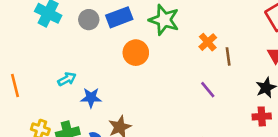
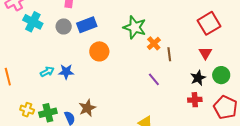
green star: (164, 20) -> (135, 27), moved
blue star: (91, 98) -> (66, 72), moved

